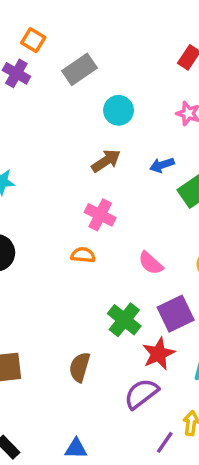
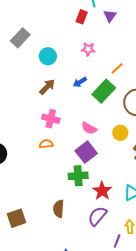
pink semicircle: (151, 263) -> (89, 128), moved
purple square: (176, 314) -> (86, 152), moved
green cross: (124, 320) -> (78, 176), turned -30

